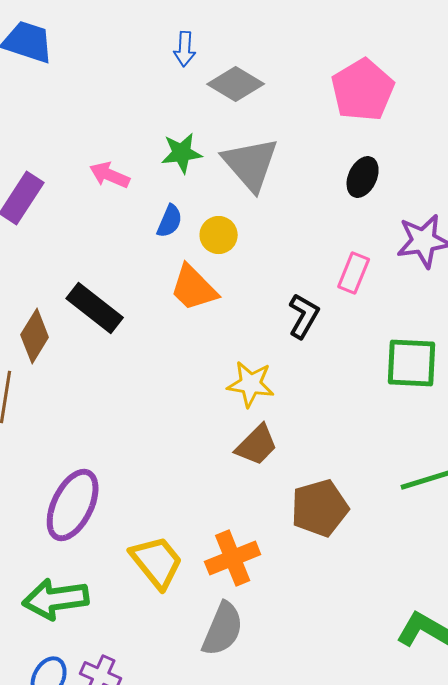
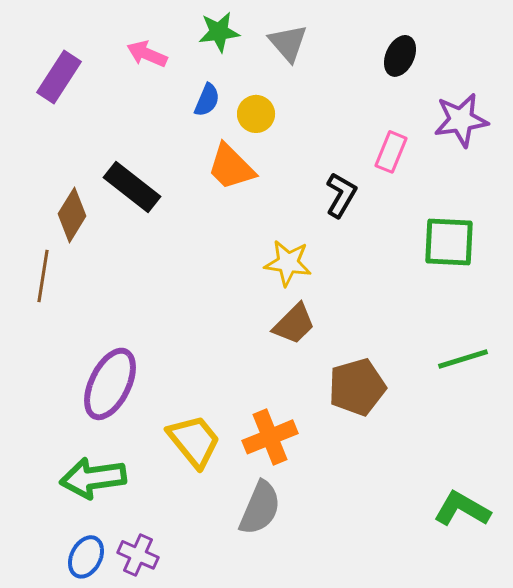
gray triangle: (251, 164) -> (288, 43), size x0.7

